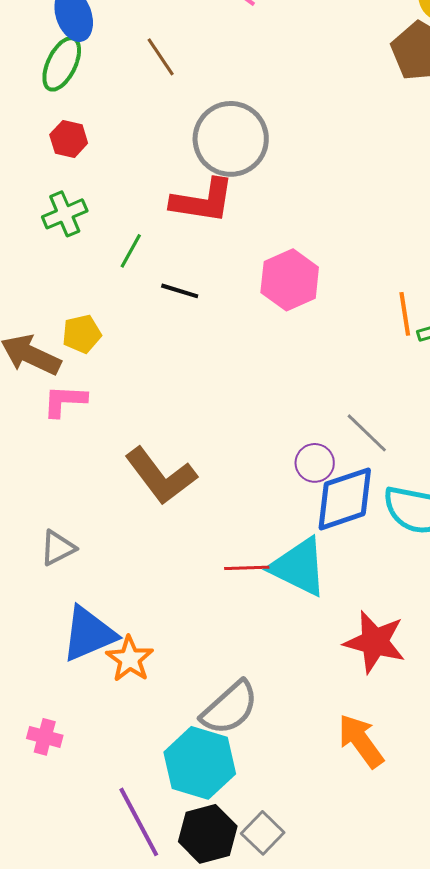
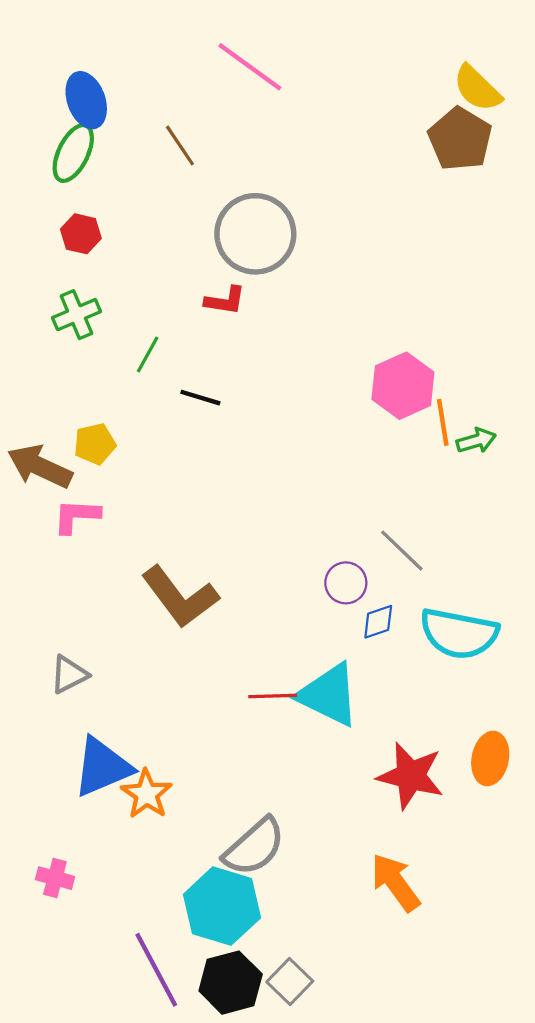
red L-shape: (203, 201) -> (225, 301), size x0.6
pink hexagon: (290, 280) -> (403, 386), moved
blue diamond: (345, 499) -> (378, 622), size x0.5

